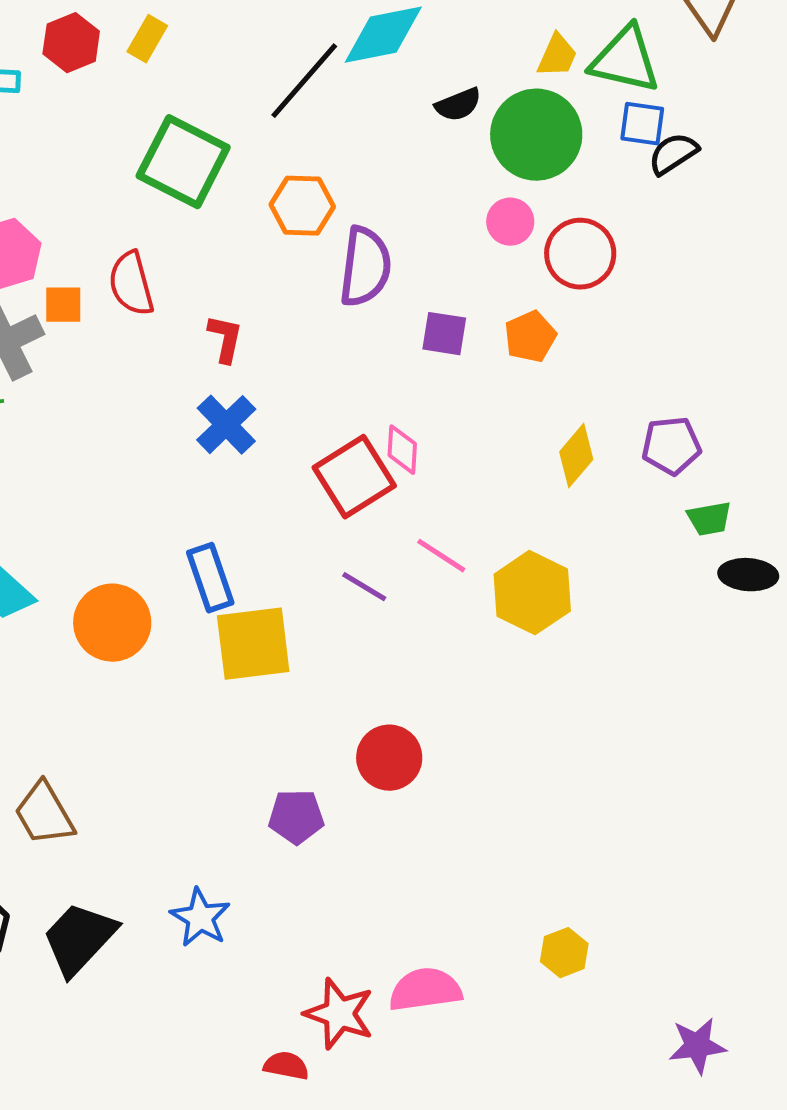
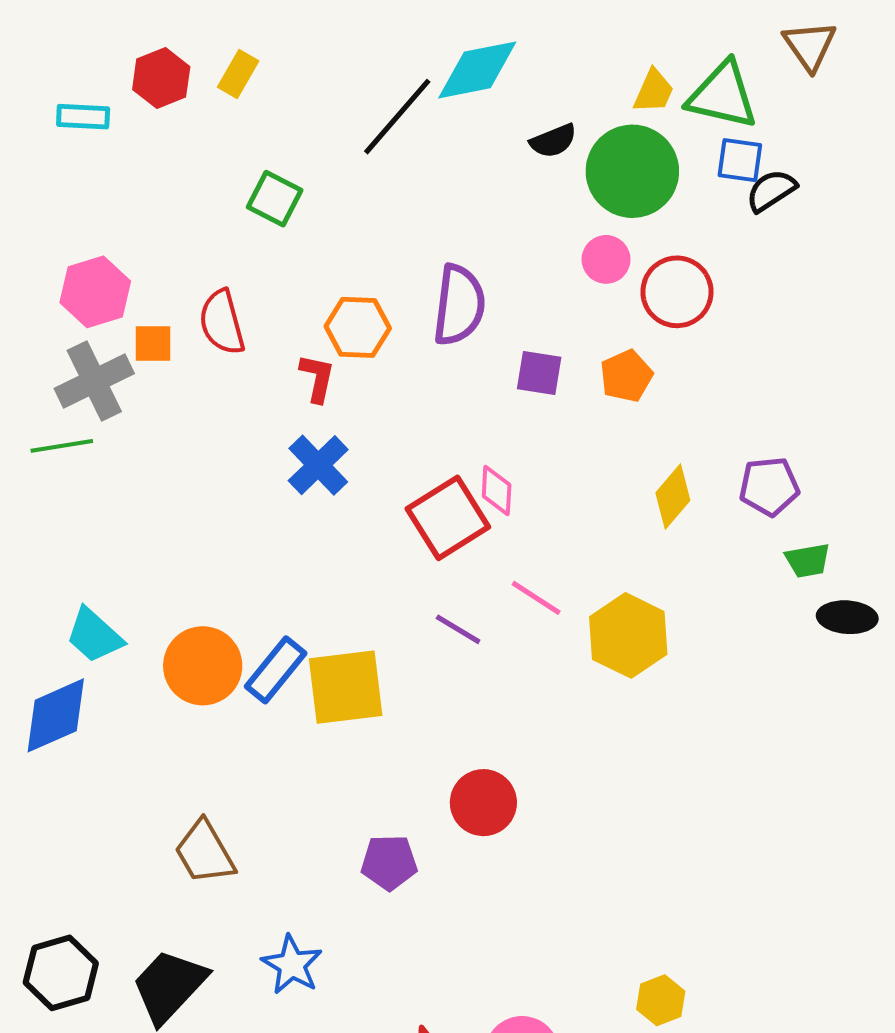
green square: (183, 162) -> (275, 199), size x0.6
orange hexagon: (302, 206) -> (358, 327), moved
blue rectangle: (210, 578) -> (276, 670), moved, turned 58
brown trapezoid: (44, 814) -> (205, 852), moved

